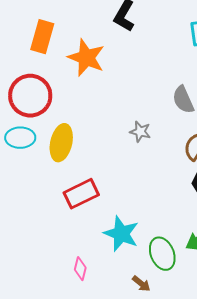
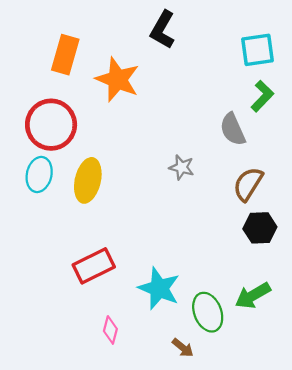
cyan ellipse: (20, 138) -> (39, 174), turned -76
red rectangle: (81, 194) -> (94, 266), moved

